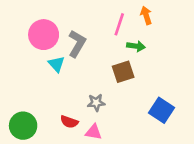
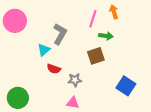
pink circle: (44, 35) -> (15, 21), moved
cyan triangle: (56, 64) -> (44, 50), turned 32
red semicircle: (69, 122) -> (54, 69), moved

